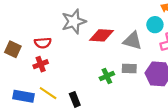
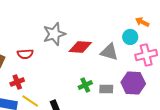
red cross: (41, 64) -> (17, 82), moved
gray rectangle: (129, 68) -> (106, 89), moved

